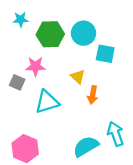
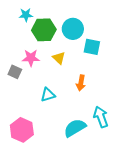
cyan star: (21, 19) -> (26, 15), moved
yellow triangle: (78, 77) -> (59, 58), moved
cyan triangle: (47, 102) -> (48, 95), moved, size x0.7

